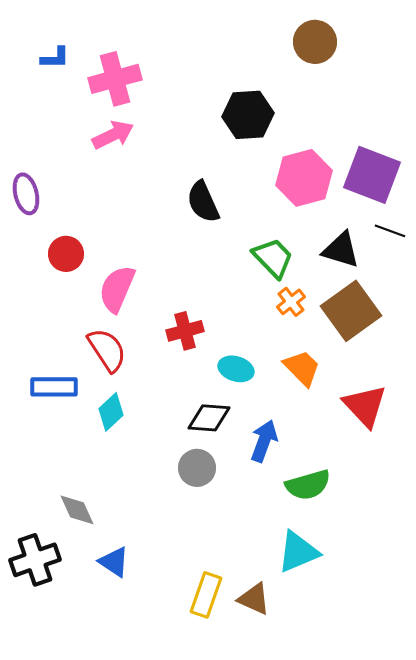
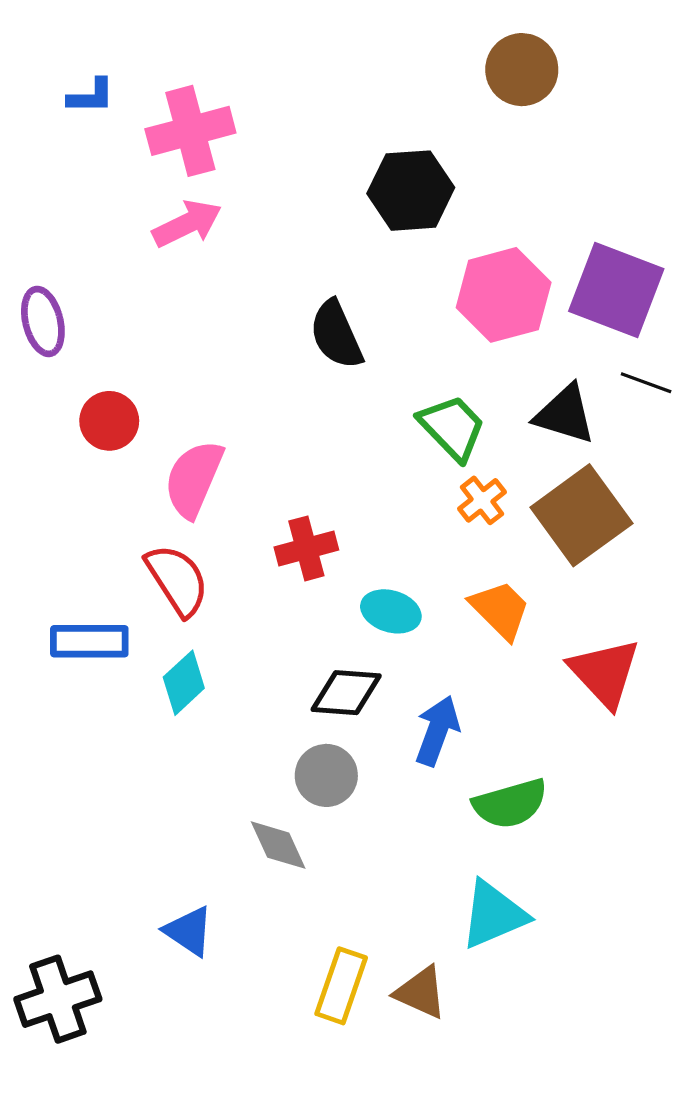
gray diamond: (77, 510) -> (278, 845), moved
black cross: (35, 560) -> (58, 999), moved

